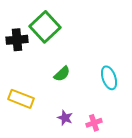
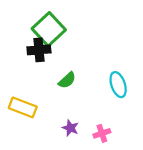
black cross: (17, 40) -> (39, 50), moved

